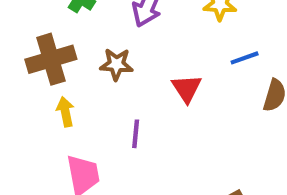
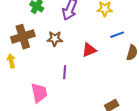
red triangle: (187, 88) -> (89, 50), turned 42
yellow arrow: (65, 112) -> (11, 61), moved

